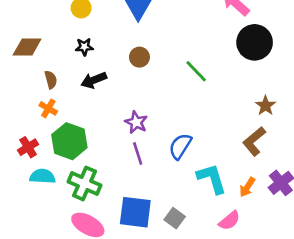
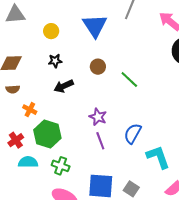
green line: (196, 71) -> (129, 80), moved
brown semicircle: (51, 80) -> (13, 89), moved, turned 104
green cross: (84, 183) -> (61, 166), size x0.7

